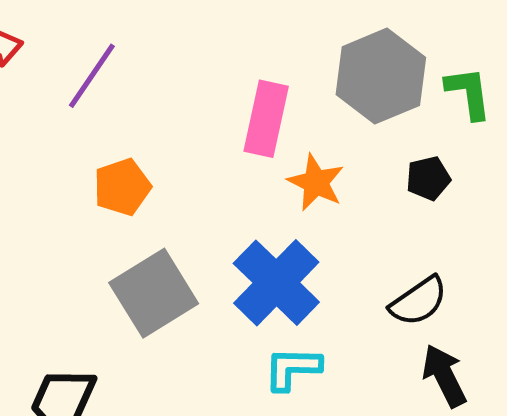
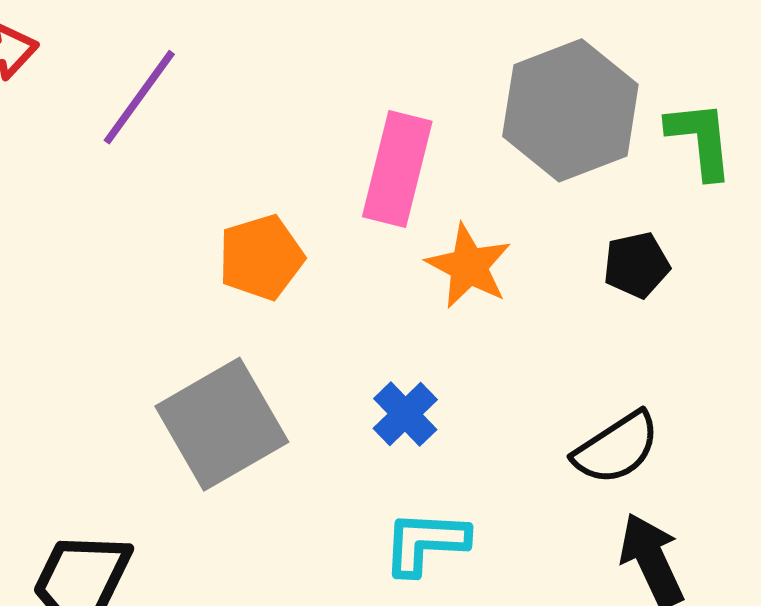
orange pentagon: (122, 187) -> (261, 257), moved
blue cross: (276, 283) -> (405, 414), size x0.5

